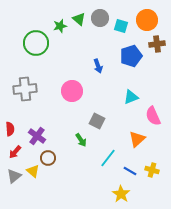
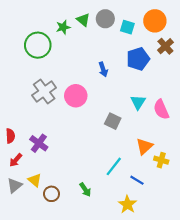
brown cross: (157, 44) -> (165, 46), turned -35
gray cross: (25, 89) -> (44, 92), moved, turned -30
cyan triangle: (131, 97) -> (138, 102), turned -35
pink semicircle: (153, 116) -> (161, 109), moved
gray square: (97, 121) -> (113, 121), moved
green arrow: (81, 140) -> (85, 190), moved
brown circle: (48, 158) -> (51, 194), moved
yellow cross: (152, 170) -> (161, 160), moved

